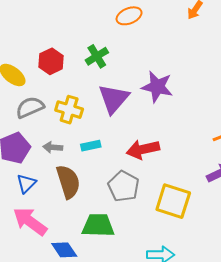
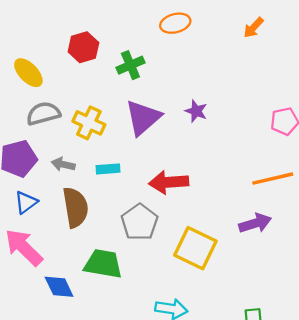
red hexagon: (51, 61) -> (83, 47), moved
purple star: (157, 87) -> (196, 111), size x0.6

